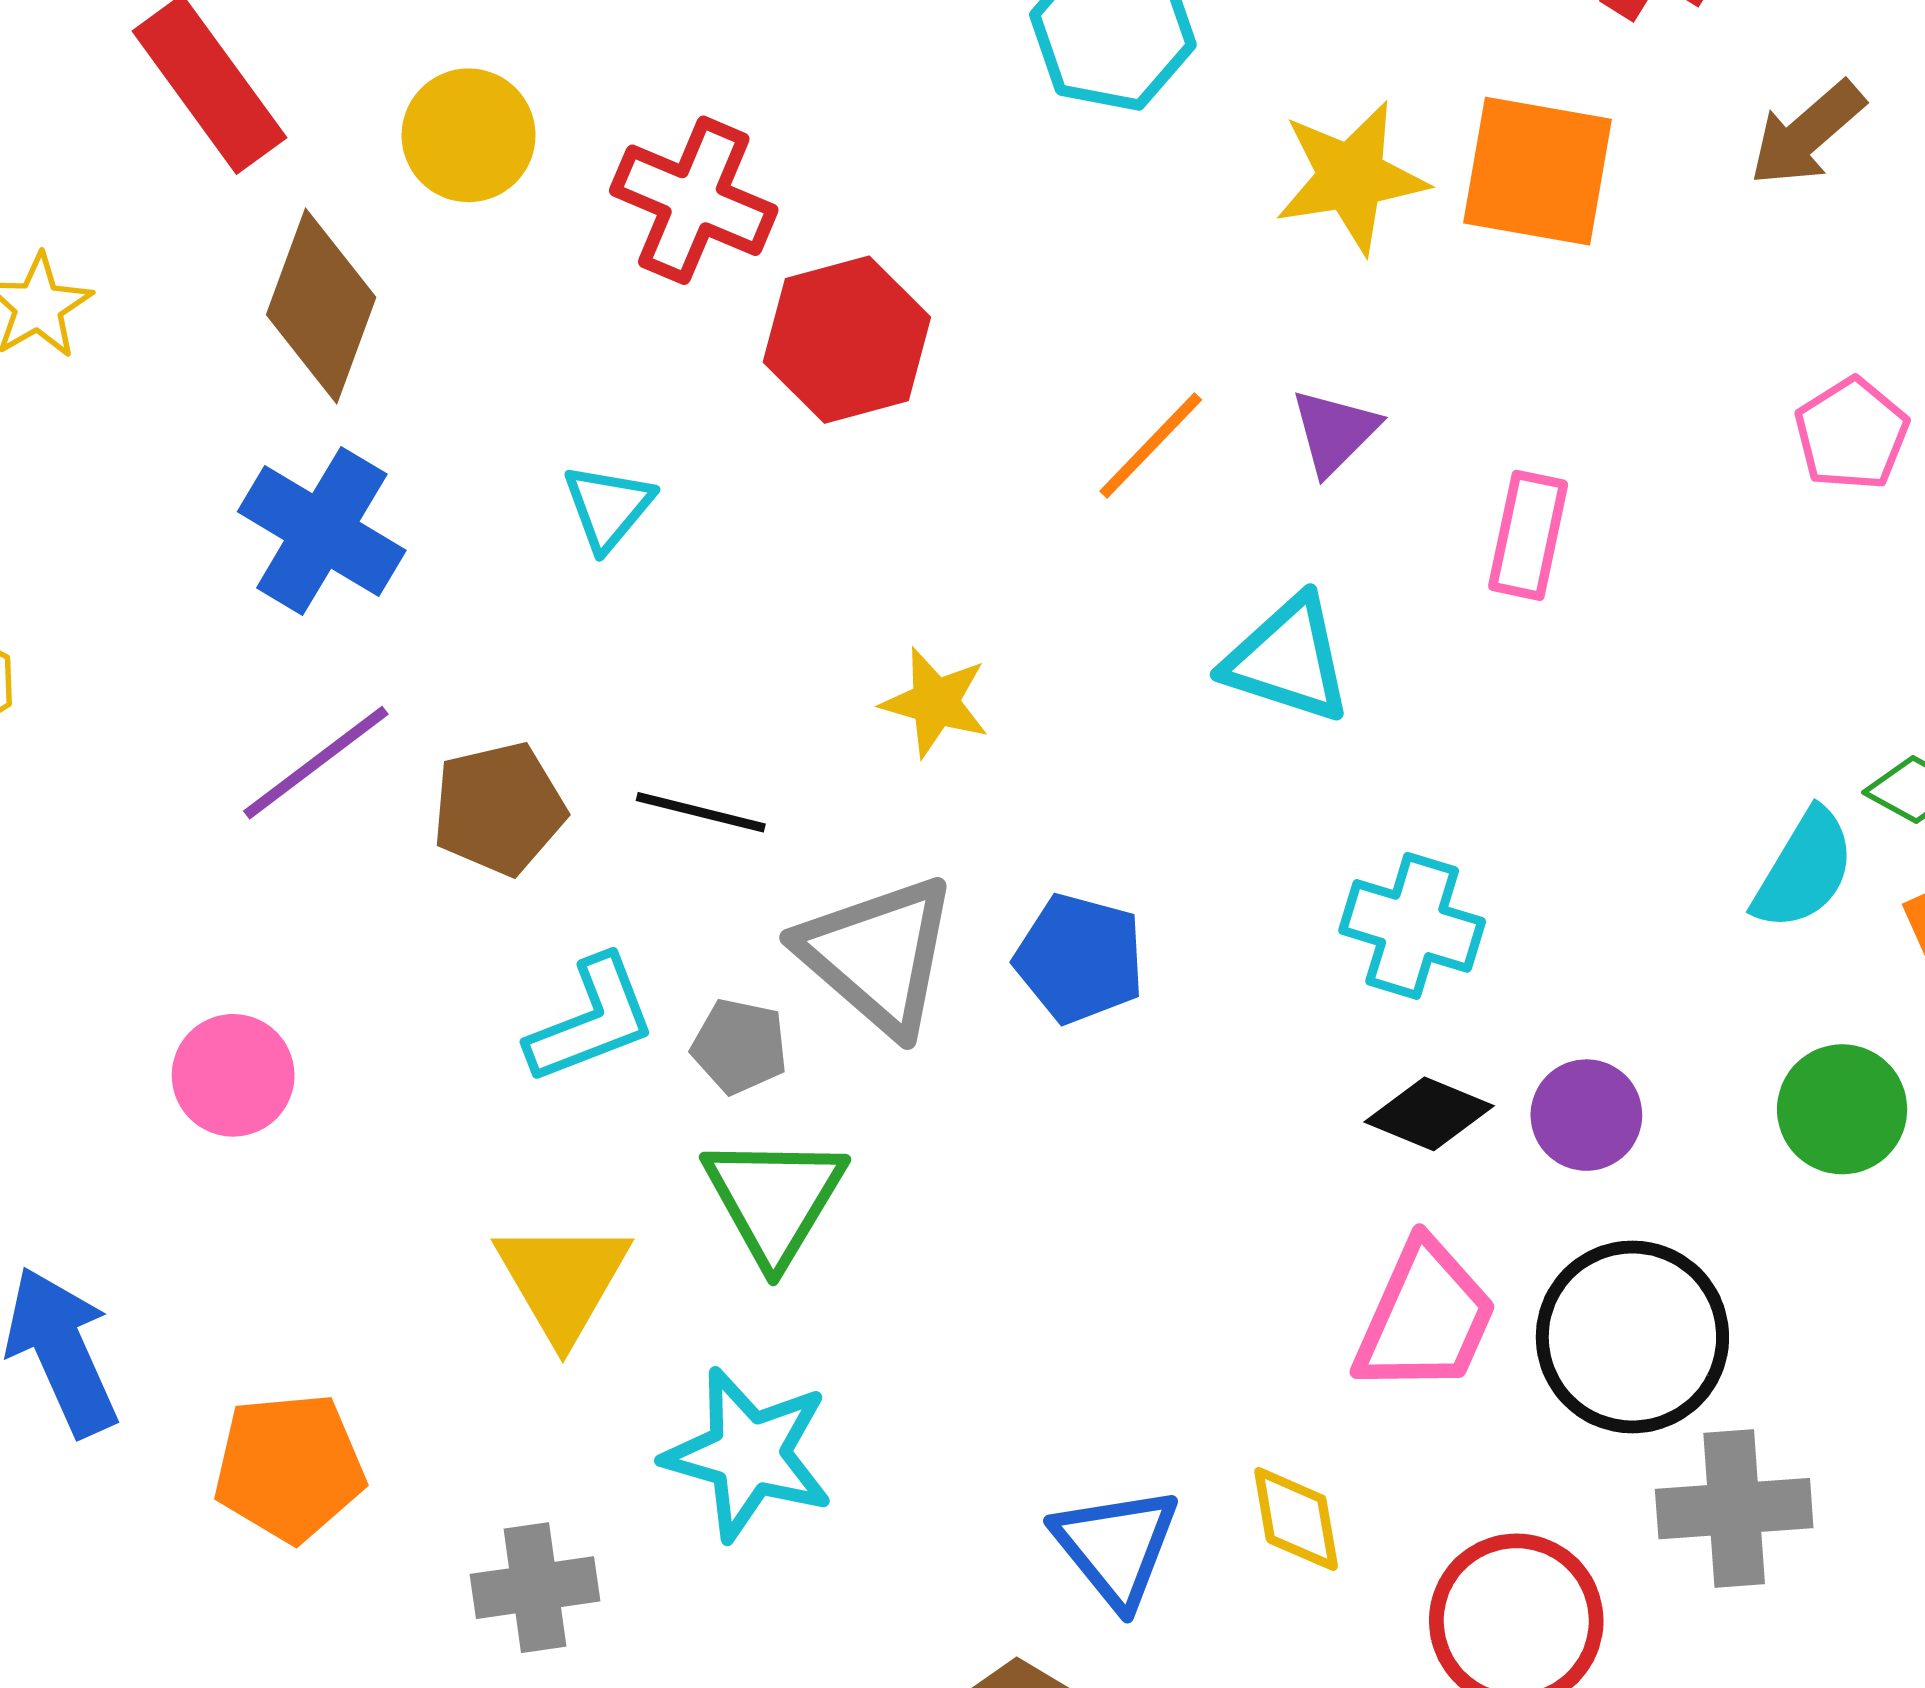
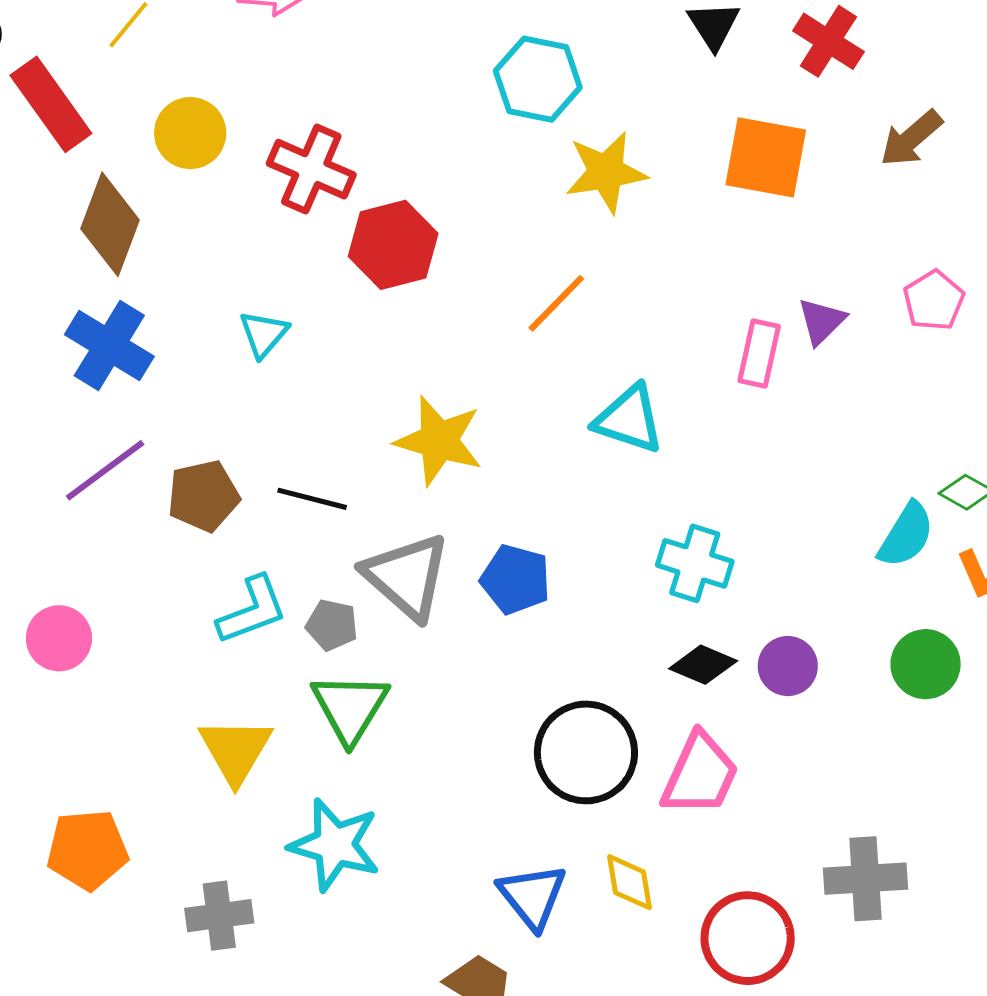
yellow star: (1351, 177) -> (606, 172), moved
purple triangle: (1335, 432) -> (821, 321), moved
yellow star: (935, 702) -> (439, 441), size x1.5
black circle: (1632, 1337) -> (586, 752), moved

